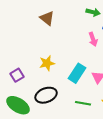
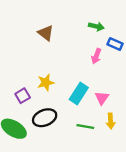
pink arrow: (93, 39) -> (96, 56), turned 40
purple square: (17, 75) -> (23, 96), moved

